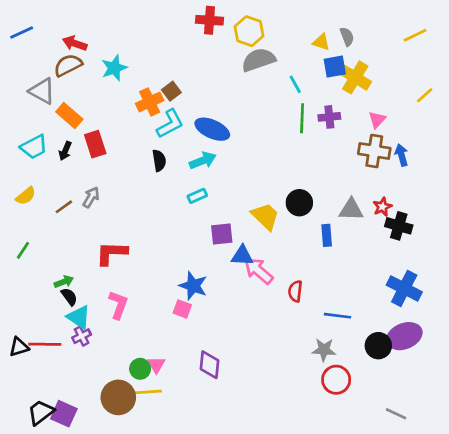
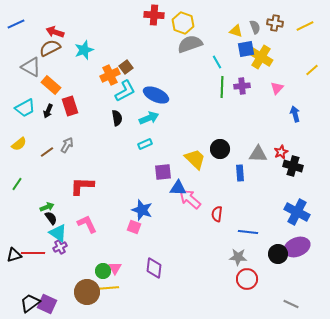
brown cross: (374, 151) -> (275, 23), moved, size x0.7
pink L-shape: (118, 305) -> (87, 224), turned -45

